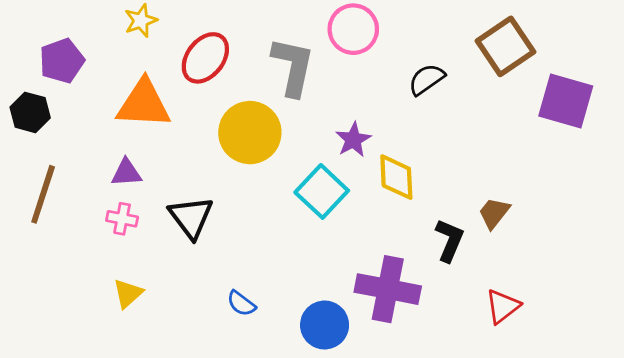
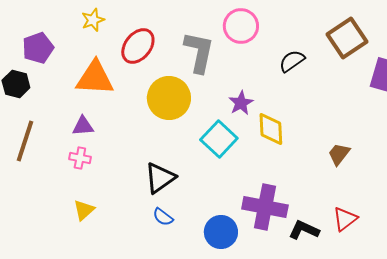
black triangle: (191, 217) -> (160, 178), moved, turned 32
black L-shape: (449, 240) -> (304, 230), moved, turned -88

